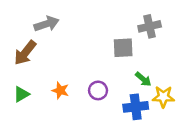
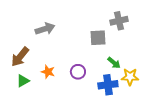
gray arrow: (46, 24) -> (45, 29), moved
brown arrow: (25, 53) -> (20, 57), moved
green triangle: (21, 94) -> (23, 81), moved

